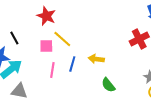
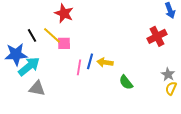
yellow line: (62, 39) -> (52, 35), moved
yellow arrow: (96, 59) -> (105, 62), moved
pink line: (52, 70) -> (79, 67), moved

